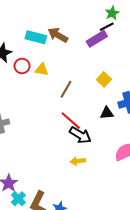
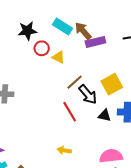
purple rectangle: (97, 39) -> (95, 42), moved
yellow square: (104, 79) -> (112, 84), size x1.5
black arrow: (80, 135) -> (88, 94), moved

